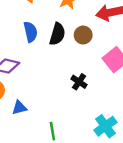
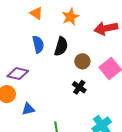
brown circle: (83, 35) -> (82, 61), moved

